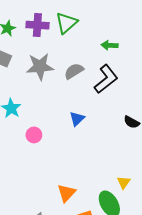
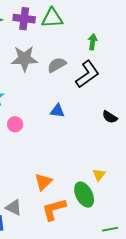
green triangle: (66, 23) -> (52, 18), turned 35
green arrow: (110, 45) -> (93, 42), turned 91
blue triangle: (77, 119) -> (57, 111), turned 49

